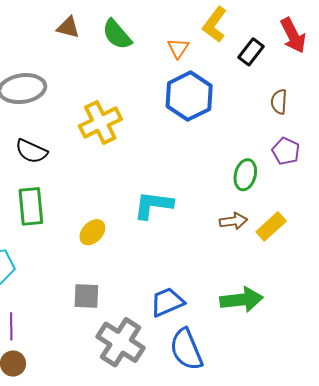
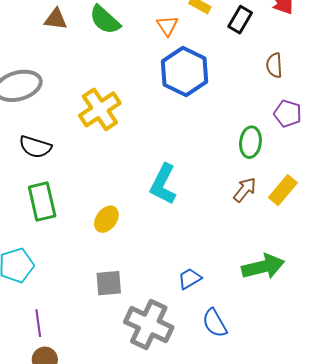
cyan L-shape: (153, 205) -> (163, 184), turned -63
brown arrow: (233, 221) -> (245, 190), turned -36
blue trapezoid: (167, 302) -> (190, 279), size x0.7
blue semicircle: (186, 349) -> (215, 323), size x0.7

